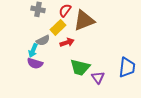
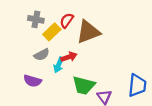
yellow rectangle: (58, 27) -> (52, 32), moved
cyan arrow: (33, 50) -> (59, 65), moved

